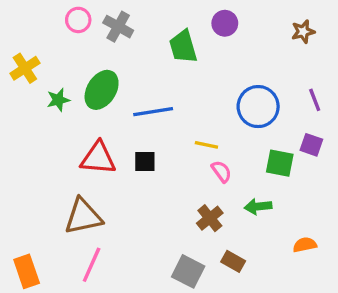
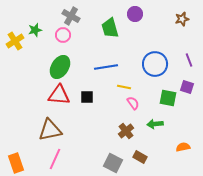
pink circle: (78, 20) -> (63, 35), moved
green ellipse: (102, 90) -> (60, 67), moved
green star: (58, 100) -> (35, 30), moved
blue line: (153, 112) -> (106, 67), moved

